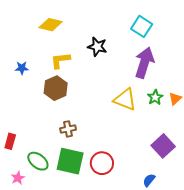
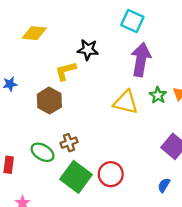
yellow L-shape: (60, 60) -> (66, 71), moved
green ellipse: (38, 161) -> (43, 152), moved
green square: (70, 161) -> (76, 177), turned 32

